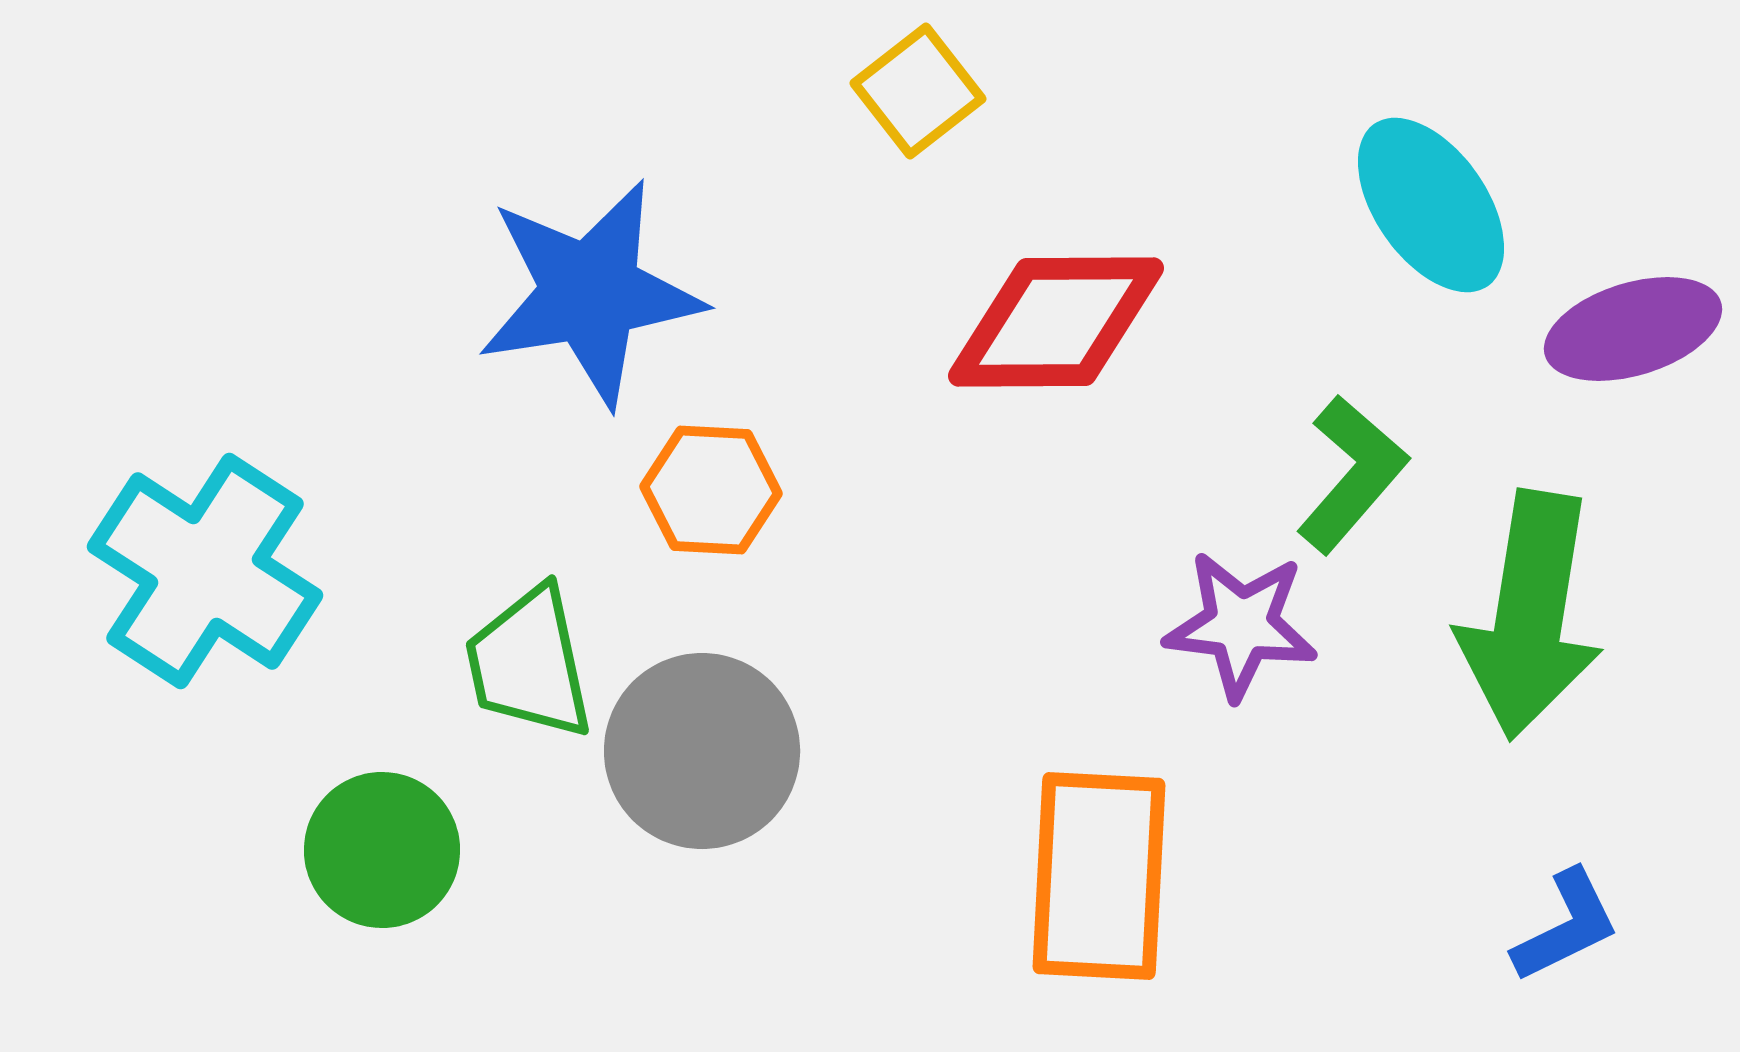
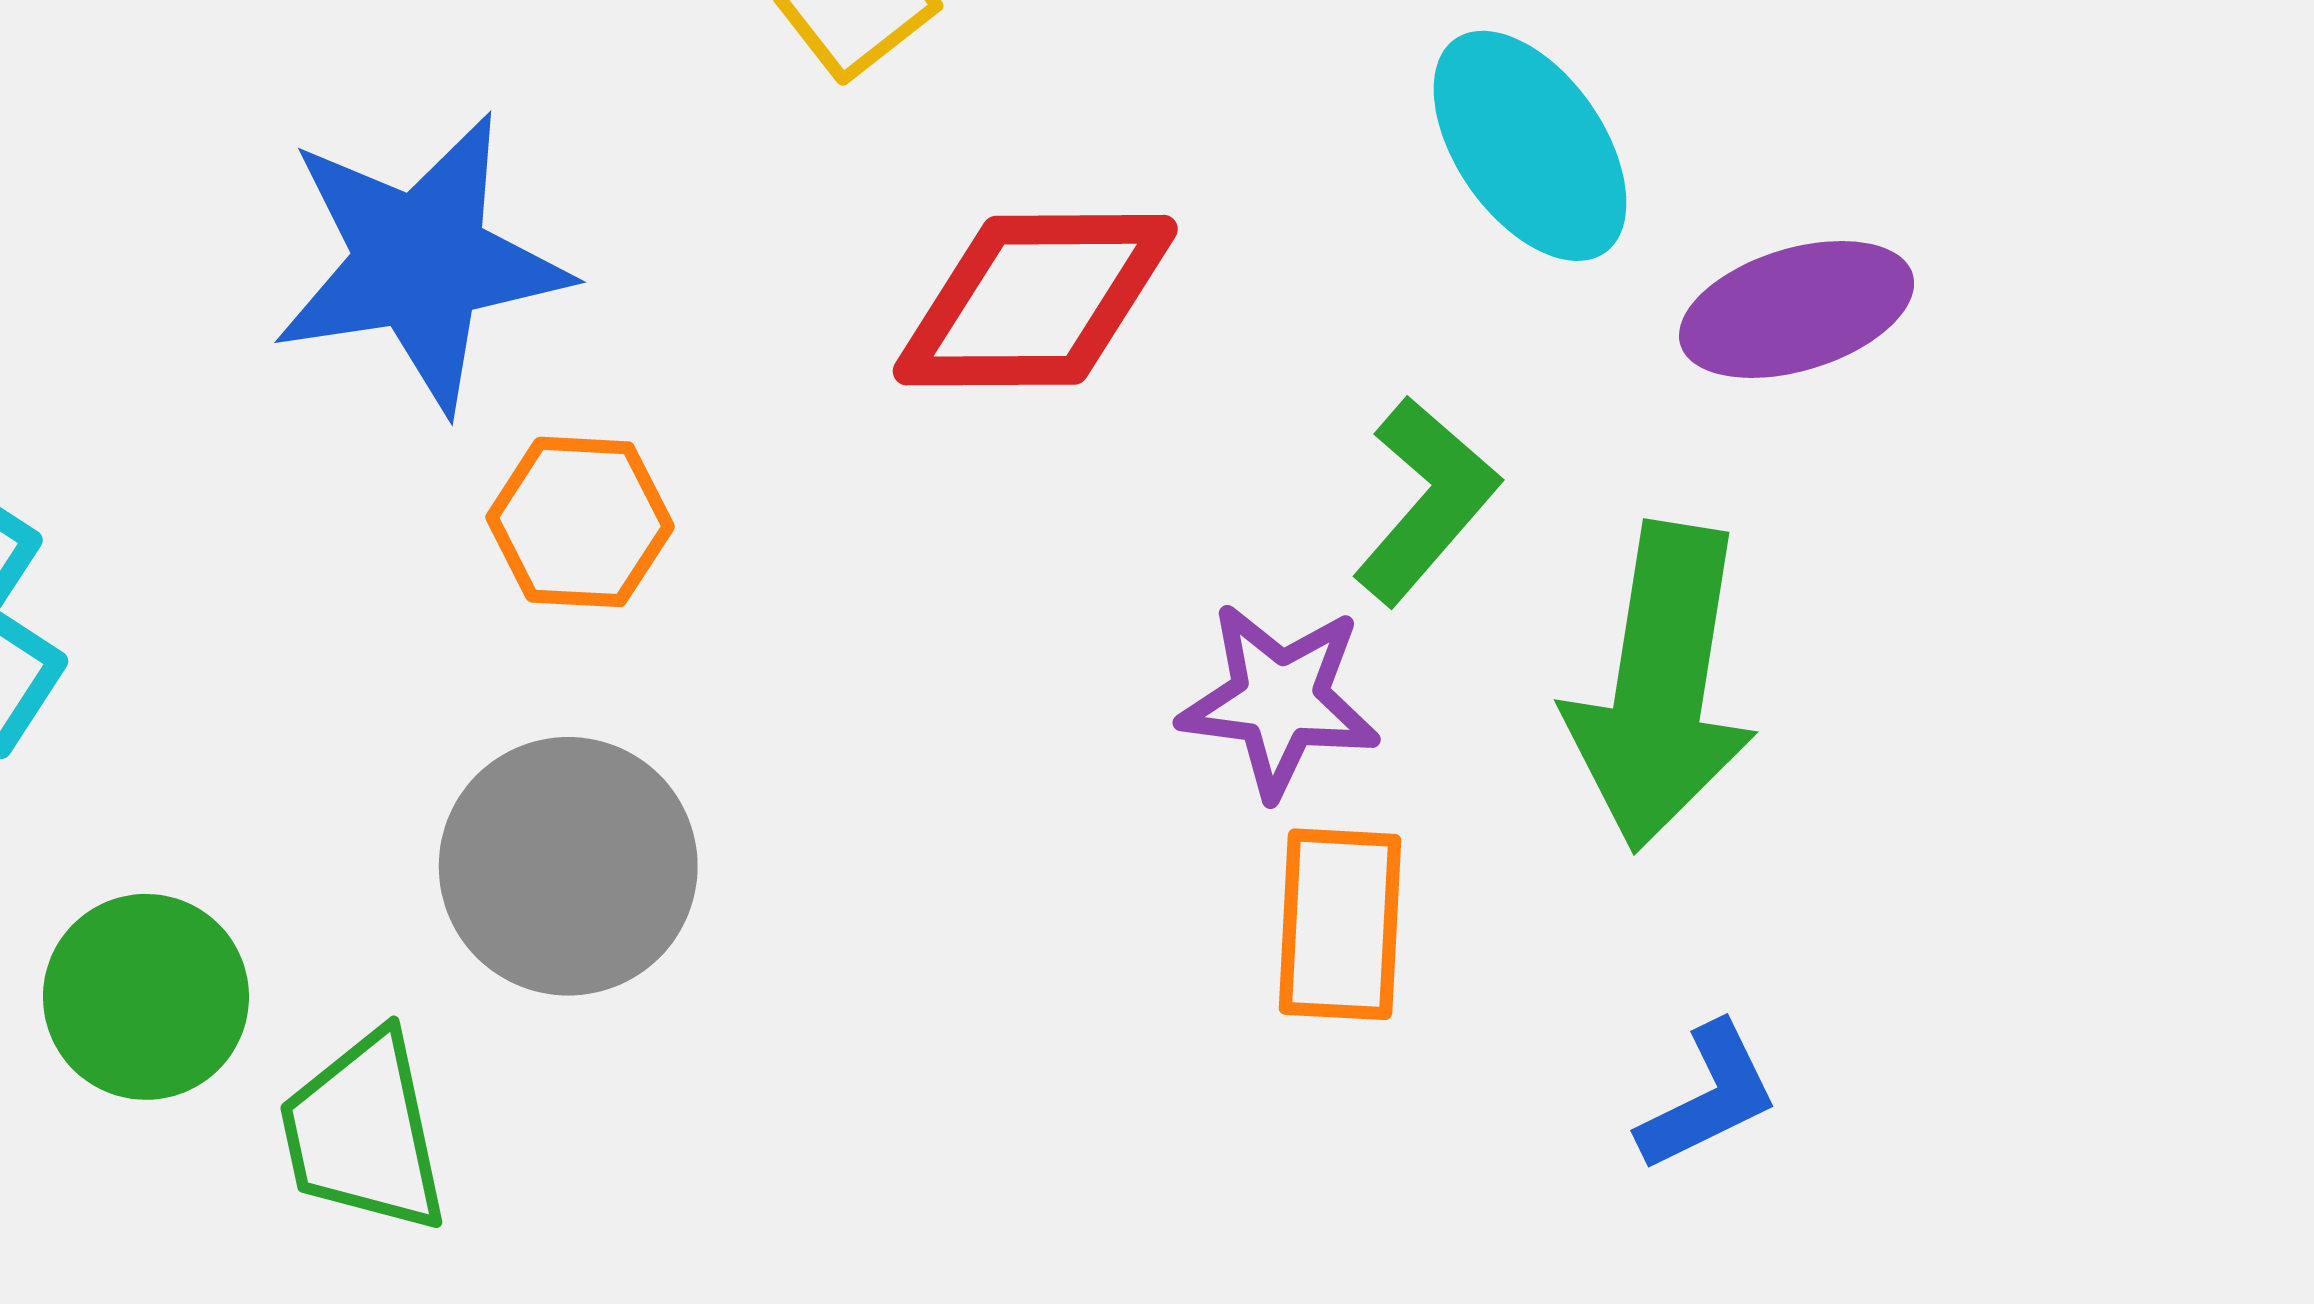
green trapezoid: (529, 663) -> (364, 1133), moved
orange rectangle: (1099, 876) -> (1340, 924), moved, size x0.7

